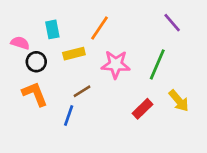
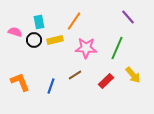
black circle: (36, 62) -> (34, 40), moved
brown line: (82, 91) -> (75, 75), moved
orange L-shape: (35, 94) -> (20, 82), moved

